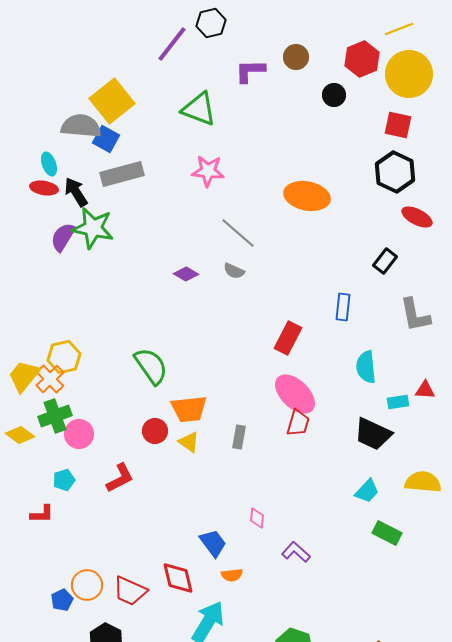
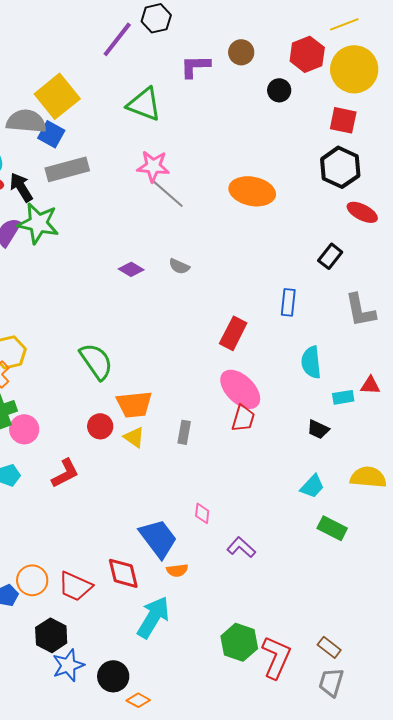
gray line: (238, 233) -> (167, 193), moved
black trapezoid: (373, 434) -> (318, 429), size x0.6
blue trapezoid: (213, 543) -> (158, 538), size x1.4

